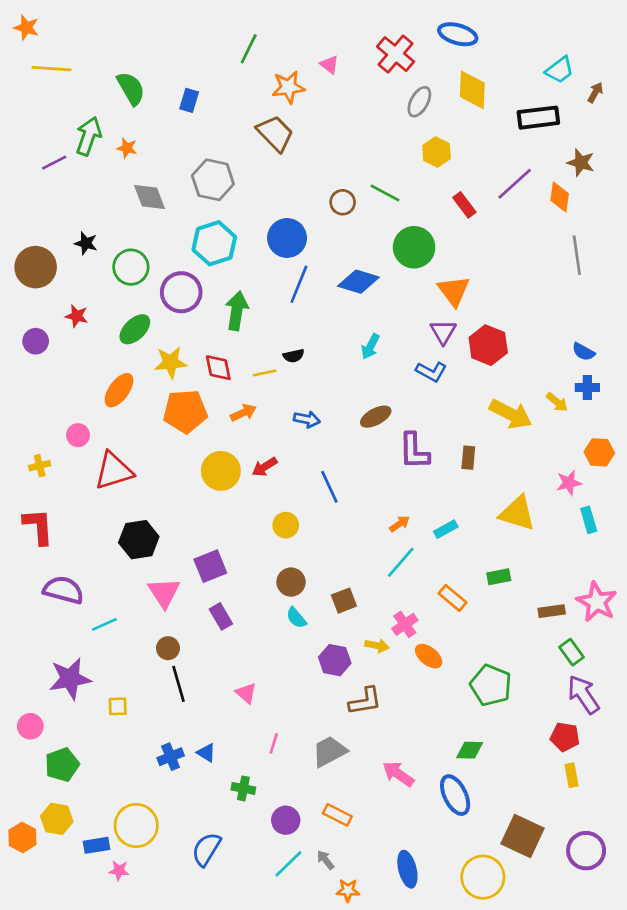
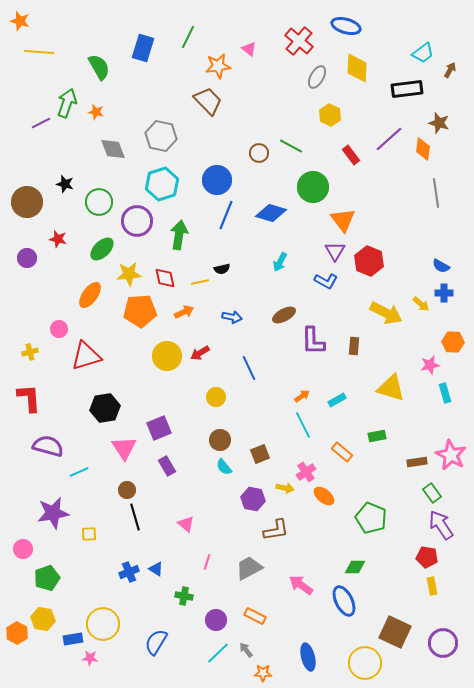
blue rectangle: (189, 100) -> (143, 48), moved, size x1.5
cyan line: (401, 562) -> (303, 425), turned -68

